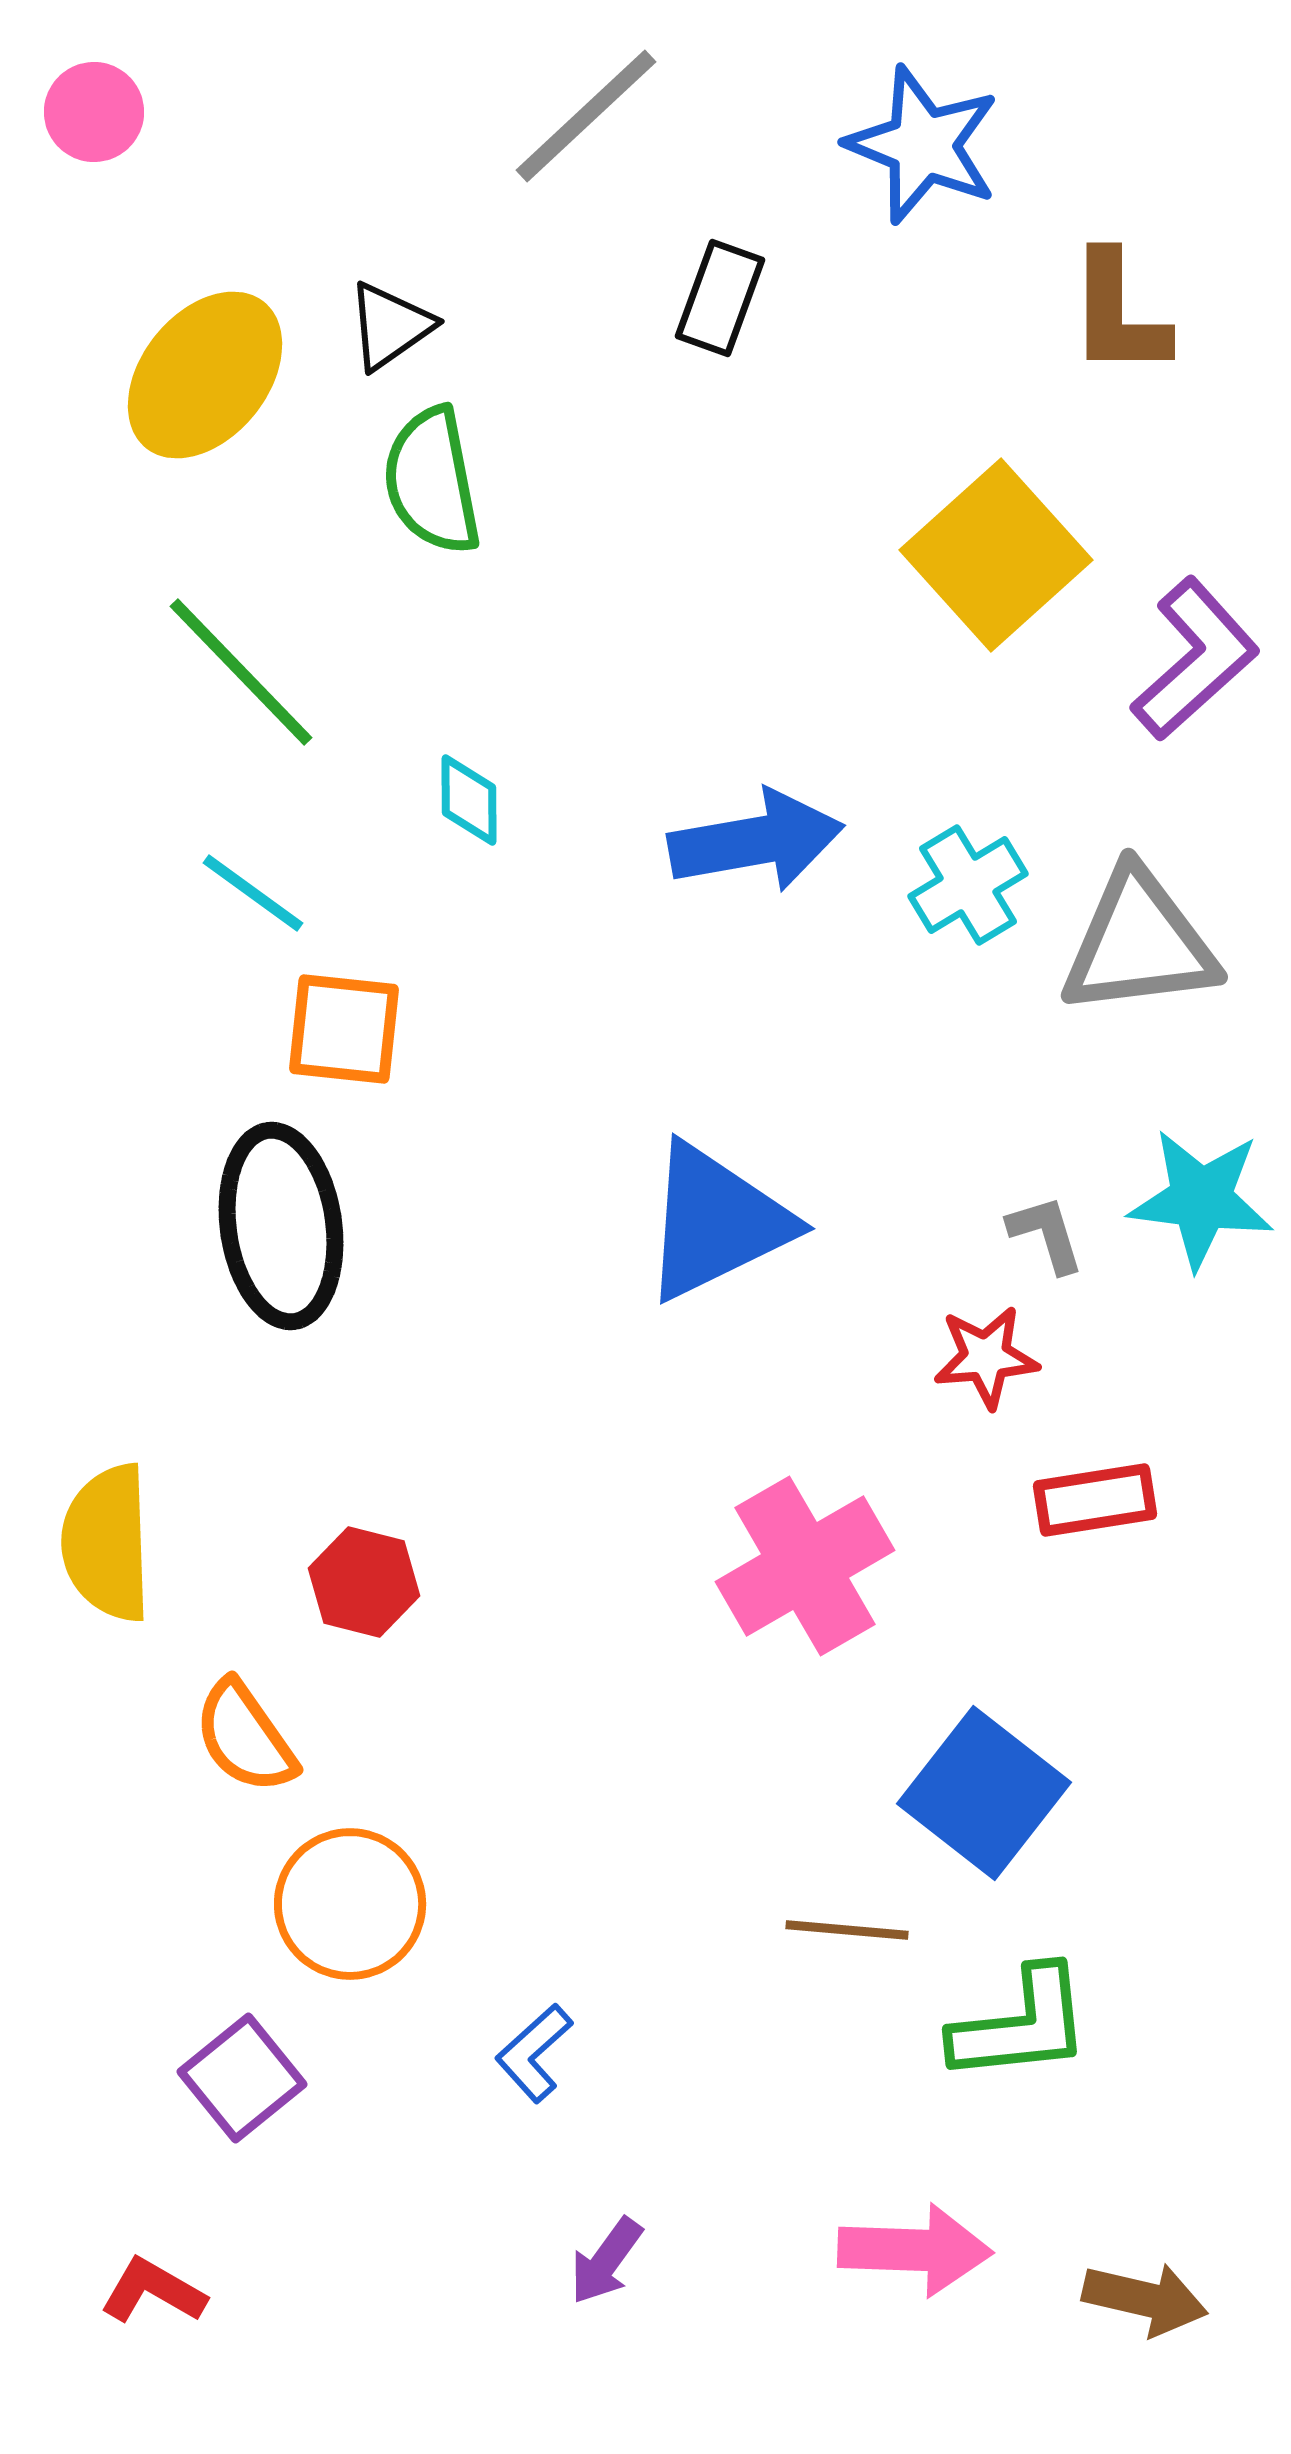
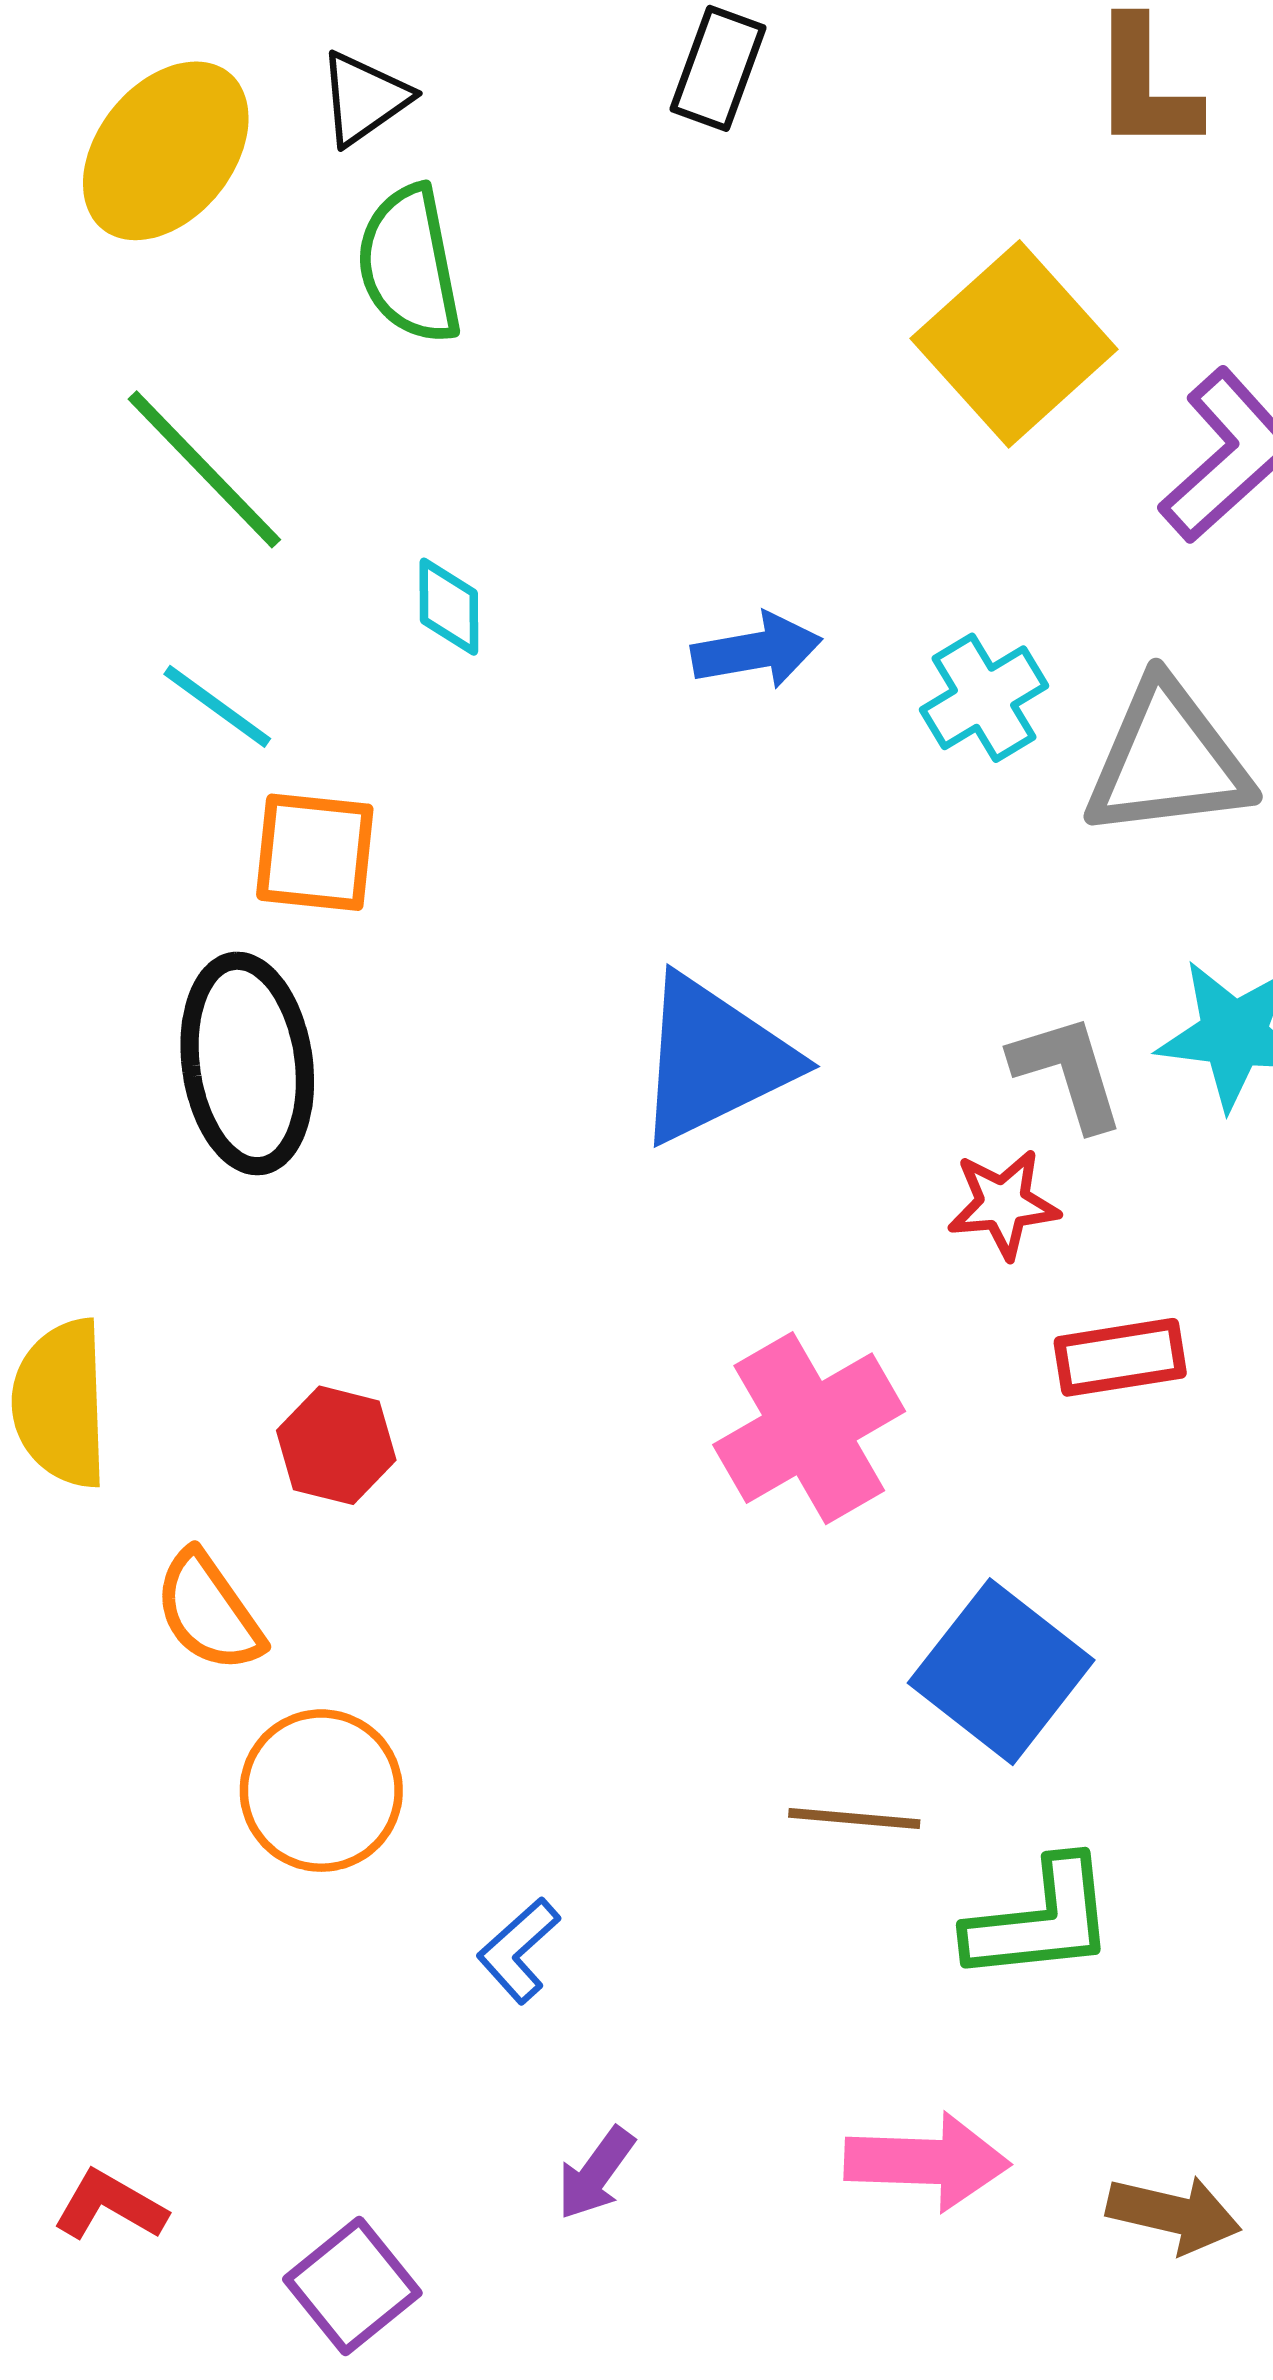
blue arrow: (756, 841) -> (757, 651), size x0.7
gray L-shape: (1046, 1234) -> (1068, 1072), size x1.4
purple square: (242, 2078) -> (352, 2286), moved

